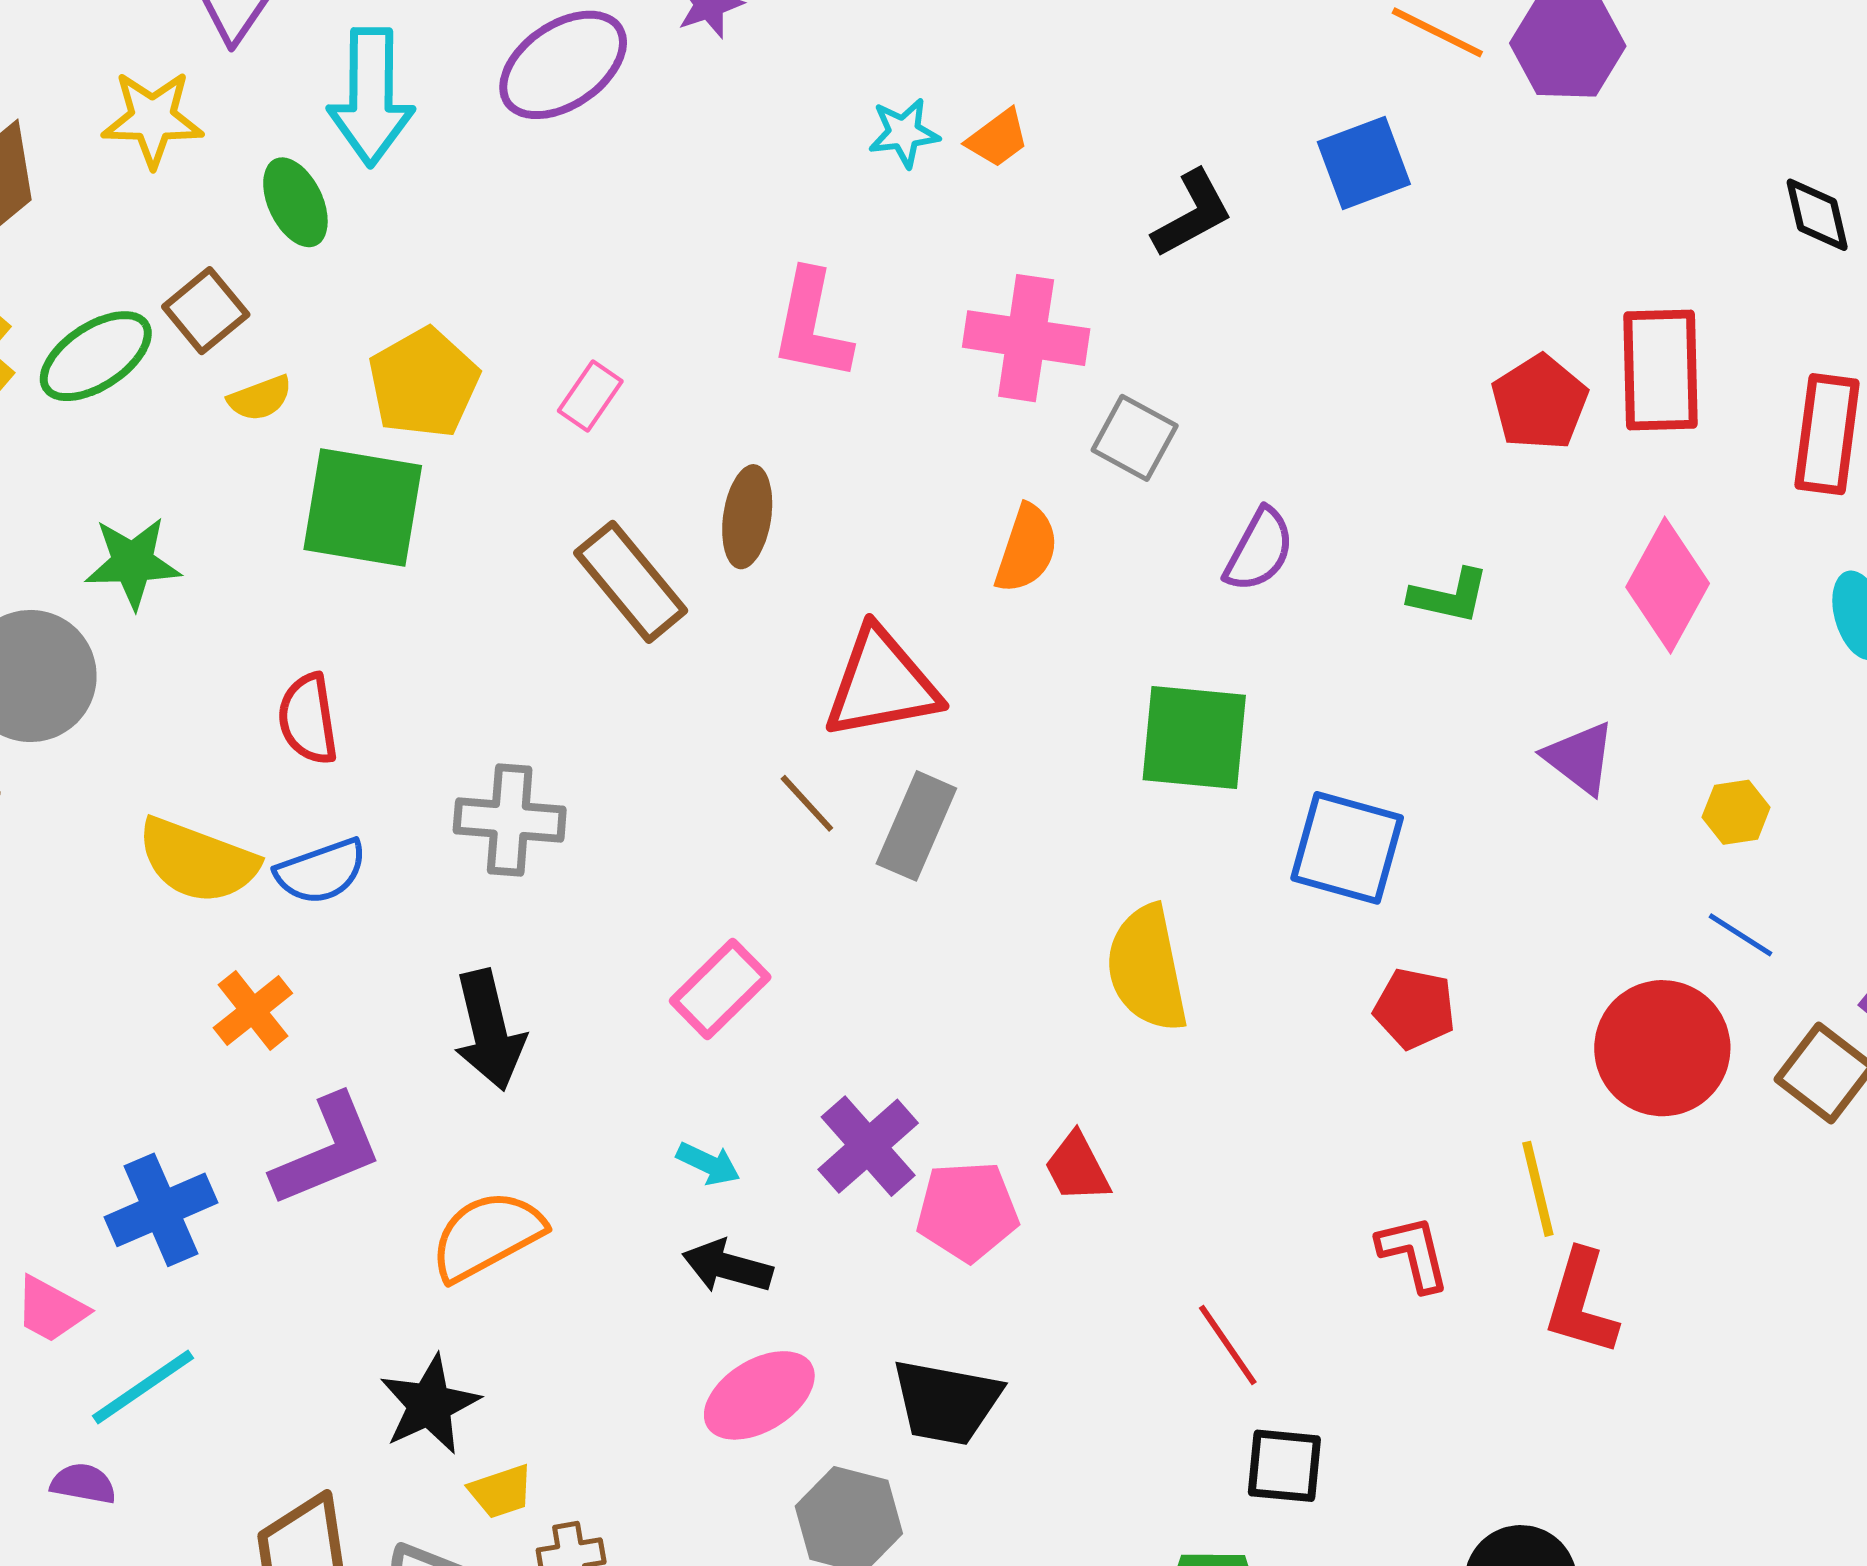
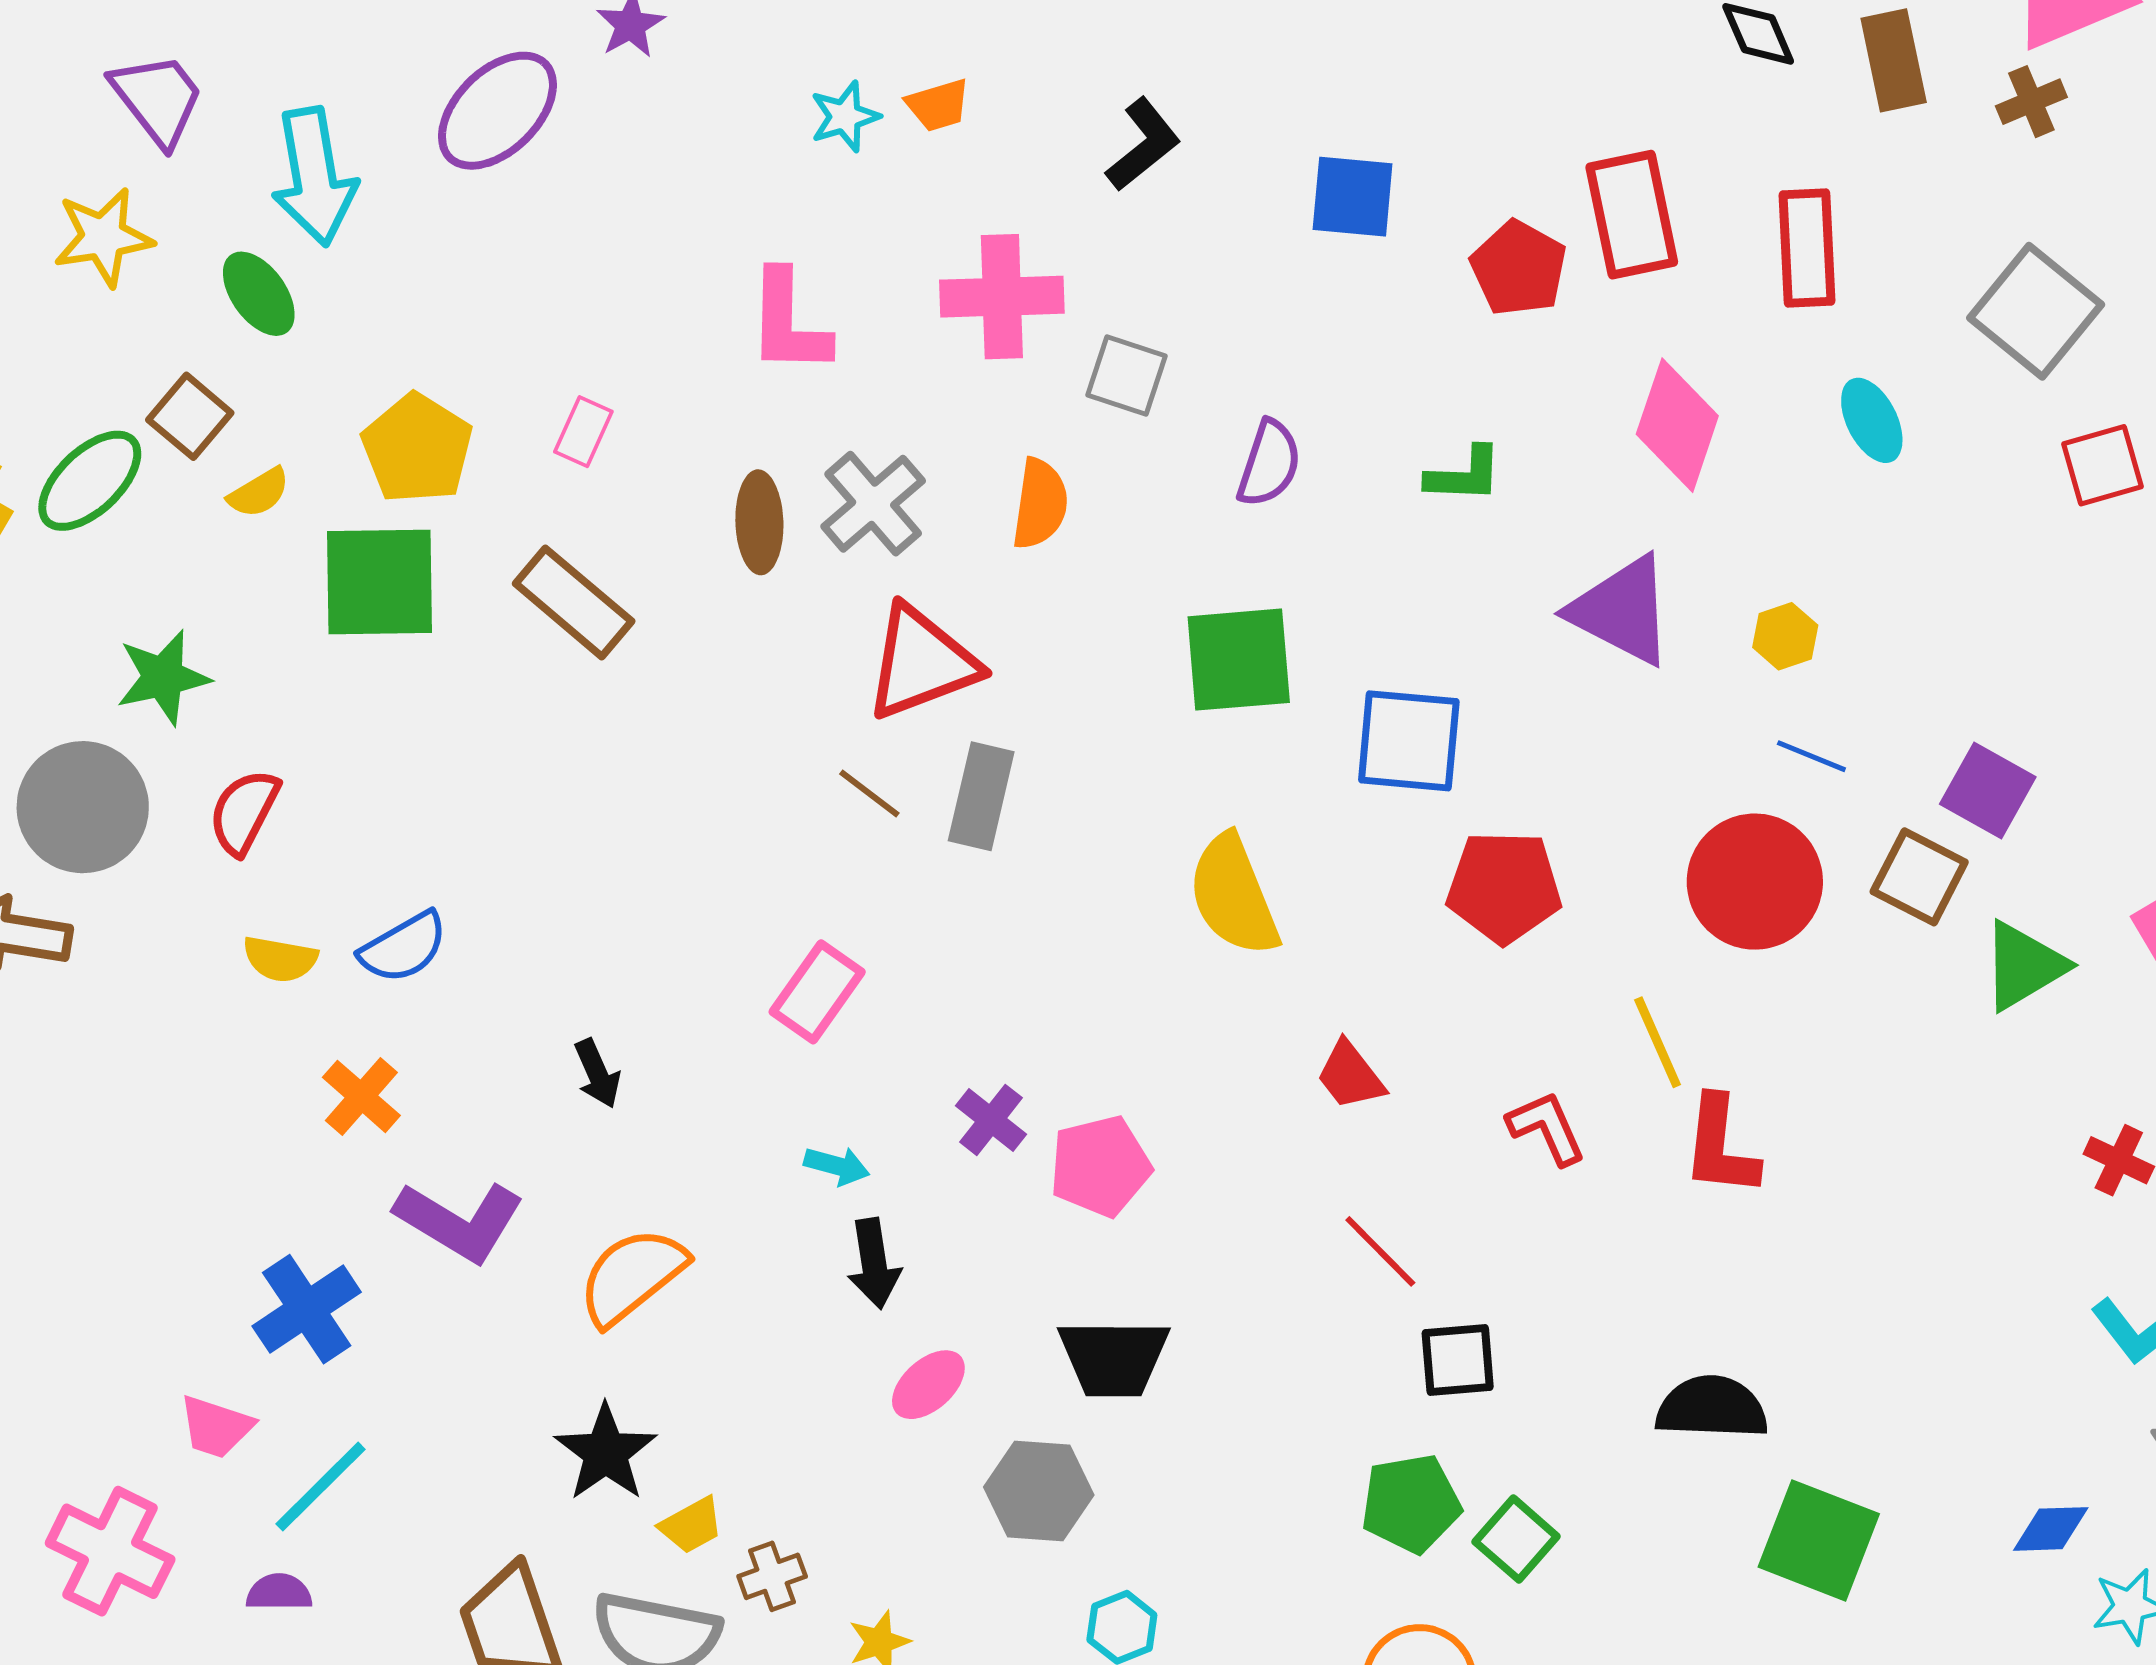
orange trapezoid: (998, 138) -> (938, 105), turned 30
blue square: (1364, 163) -> (1353, 197), moved, turned 36
brown rectangle: (631, 582) -> (574, 602), moved
red semicircle: (308, 719) -> (244, 812), moved, turned 46
purple triangle: (1580, 758) -> (1622, 611), size x1.5
gray cross: (510, 820) -> (873, 504), moved, turned -35
yellow semicircle: (198, 861) -> (280, 959), size x0.6
red pentagon: (1415, 1009) -> (1504, 887), size x1.4
black arrow: (489, 1030) -> (597, 1074), size x0.6
purple cross: (868, 1146) -> (991, 1120), size x0.7
purple L-shape: (327, 1151) -> (460, 1221), turned 64
red trapezoid: (1077, 1168) -> (1350, 1075), moved
black arrow: (727, 1266) -> (874, 1264), turned -104
pink ellipse: (759, 1395) -> (928, 1385), size x0.7

